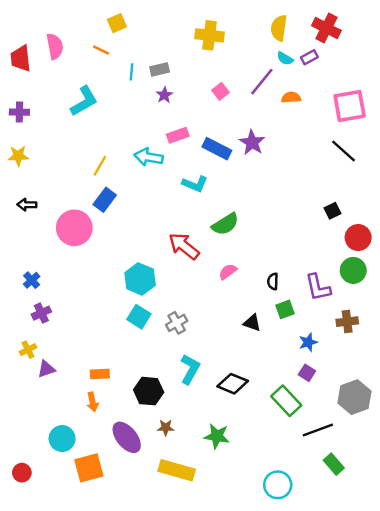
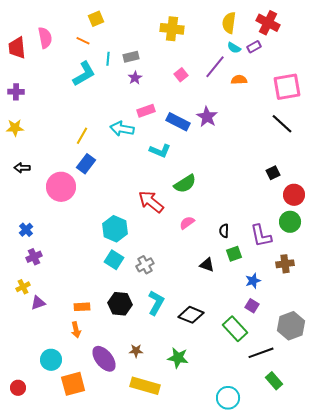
cyan L-shape: (84, 101) -> (84, 74), moved
black hexagon: (149, 391) -> (120, 304), moved

